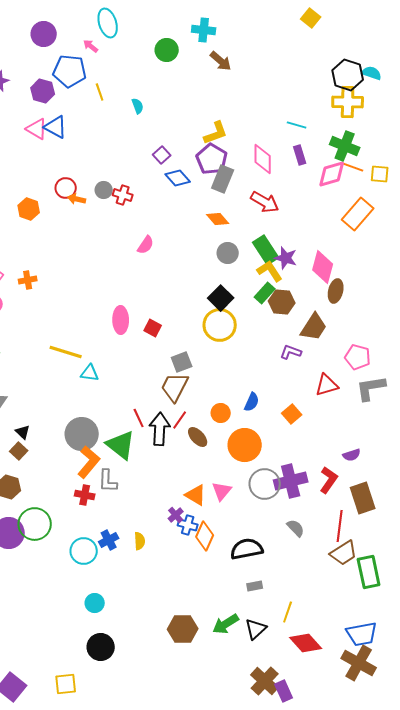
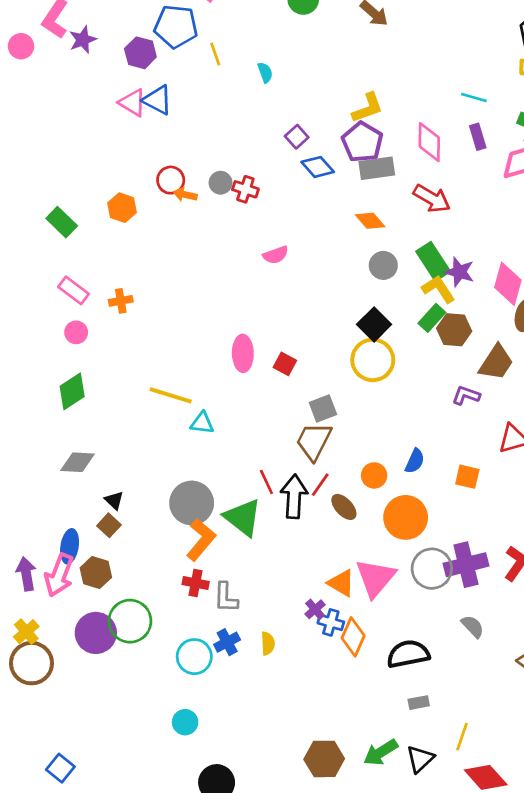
gray rectangle: (223, 179) -> (377, 168), turned 60
pink semicircle: (146, 245) -> (276, 255), turned 36
orange square: (292, 414) -> (467, 477), turned -36
gray L-shape: (108, 481) -> (226, 597), moved
pink triangle: (222, 491) -> (375, 578), size x1.6
cyan circle: (95, 603) -> (185, 722), moved

